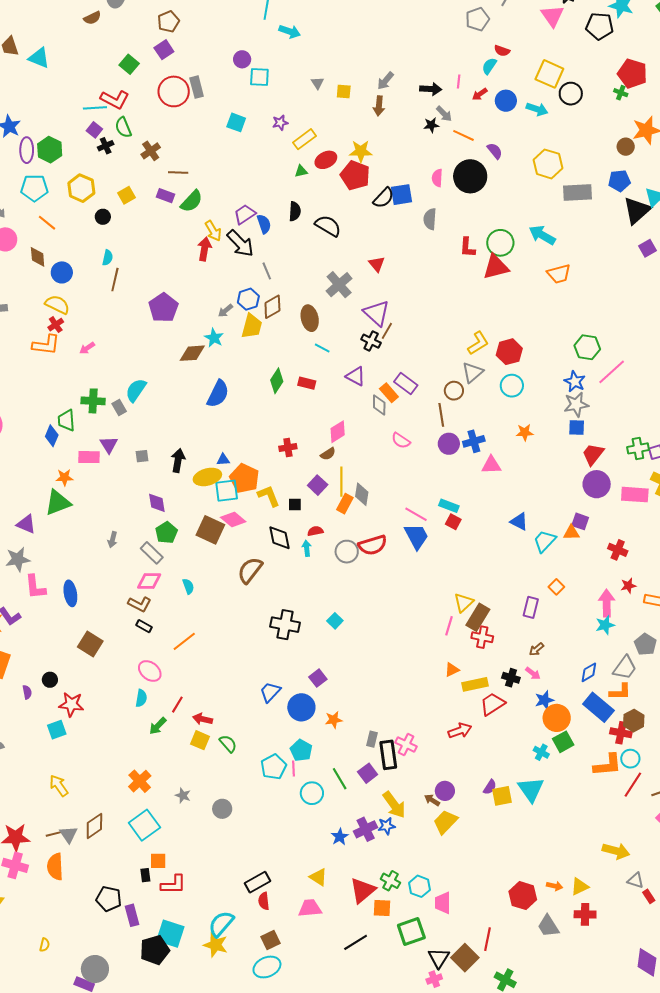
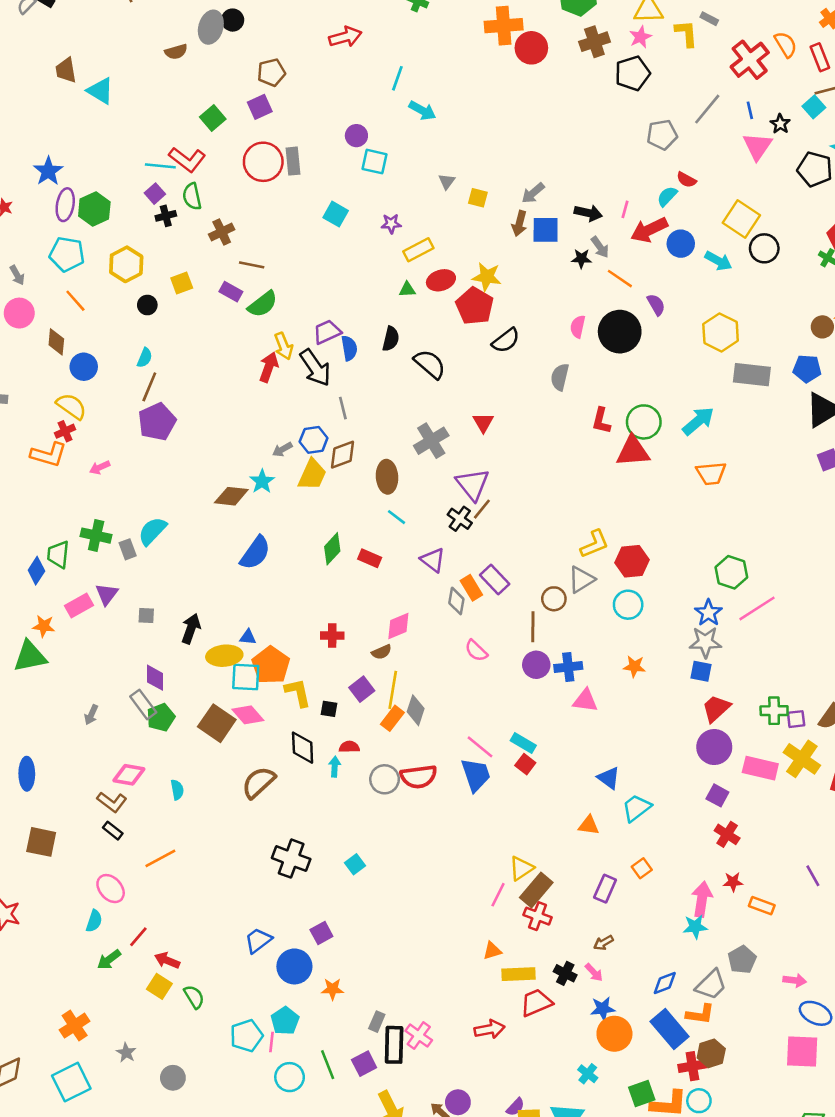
red arrow: (480, 94) -> (649, 230), size x1.8
blue square: (401, 195) -> (546, 230), moved
cyan arrow: (542, 235) -> (698, 421), turned 100
purple pentagon: (163, 308) -> (157, 422), moved
pink rectangle: (89, 457) -> (79, 605), turned -40
purple square: (580, 521) -> (717, 795), moved
orange triangle: (571, 533) -> (589, 825), moved
gray rectangle: (152, 553) -> (143, 704), moved
brown square: (90, 644) -> (41, 842), turned -30
red cross: (621, 733) -> (692, 1066), turned -30
green square: (563, 742) -> (642, 1093), moved

